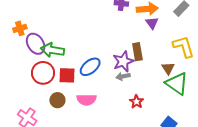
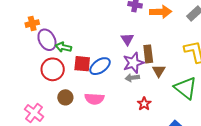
purple triangle: (152, 23) -> (127, 39), moved
green arrow: (52, 50) -> (63, 47), size x0.7
brown triangle: (168, 68) -> (159, 71), moved
red square: (67, 75) -> (82, 64), moved

